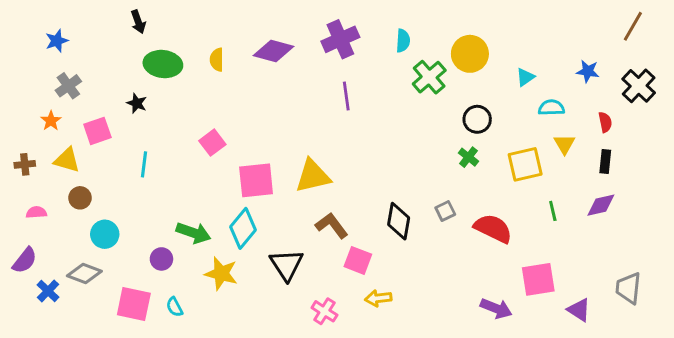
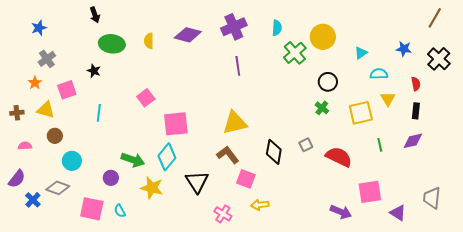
yellow triangle: (313, 176) -> (235, 123), moved

